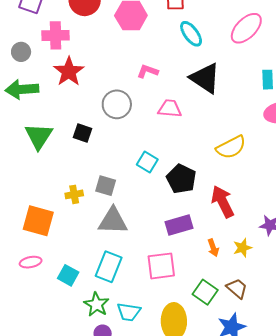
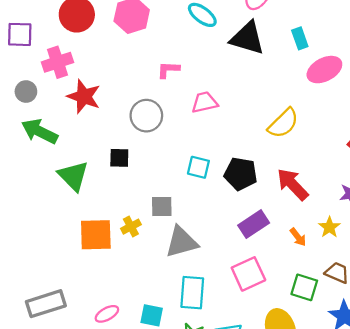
black triangle: (205, 78) -> (247, 38), moved
green arrow: (22, 89) -> (40, 131), turned 48
orange square: (38, 221) -> (96, 235), moved

